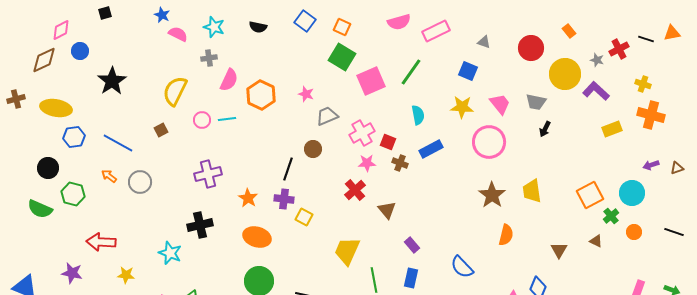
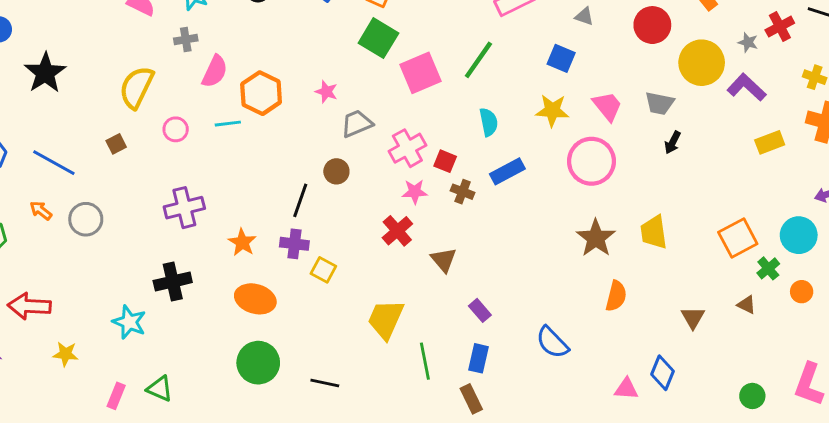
cyan line: (227, 119) -> (228, 124), moved

